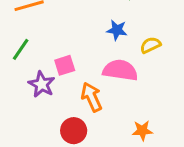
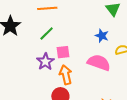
green line: (21, 49) -> (47, 33), moved
orange arrow: (92, 97) -> (66, 75), moved

